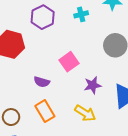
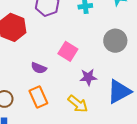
pink square: (69, 62) -> (68, 51), turned -30

